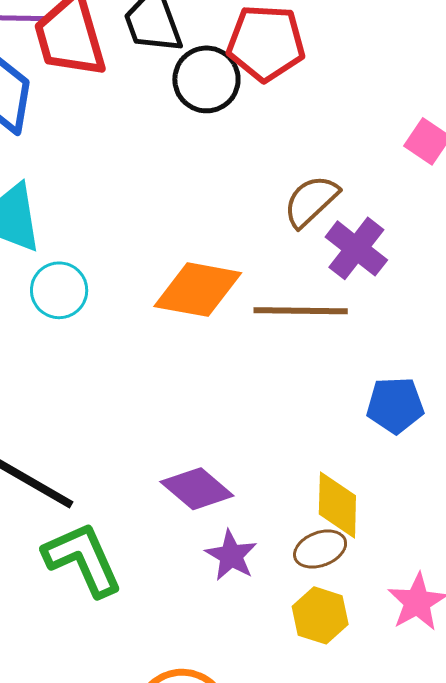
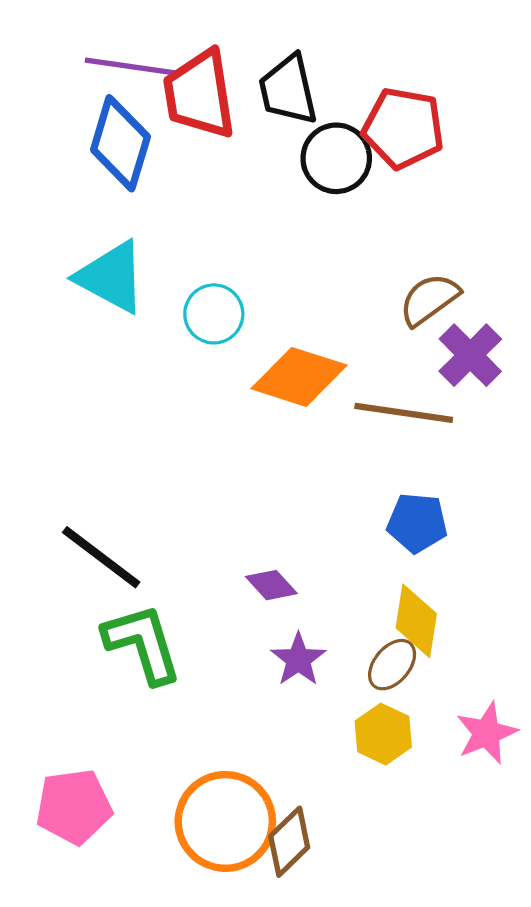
cyan circle: (59, 290) -> (214, 314), moved
blue pentagon: (395, 405) -> (417, 523), moved
purple diamond: (197, 489) -> (271, 585), size x0.7
brown ellipse: (320, 549) -> (392, 665), turned -36

